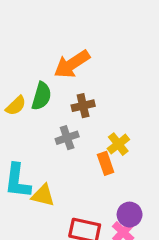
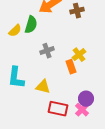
brown cross: (83, 106) -> (77, 11), moved
yellow triangle: (43, 195) -> (43, 87), moved

